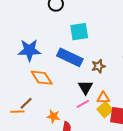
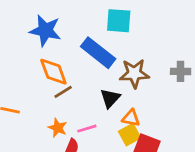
brown star: (98, 66) -> (134, 74), size x1.5
brown line: (26, 103) -> (63, 92), moved
pink line: (83, 104) -> (87, 129), moved

